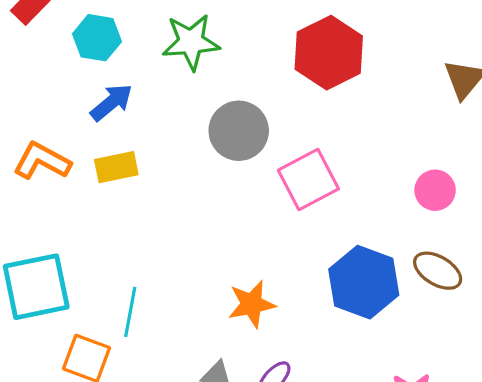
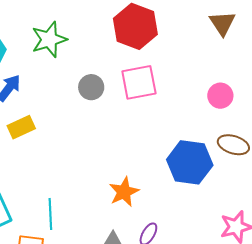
gray circle: (239, 131) -> (91, 87), size x0.7
pink square: (308, 179) -> (139, 82), moved, turned 30

